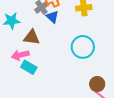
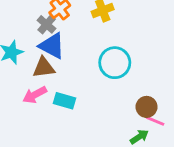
blue triangle: (52, 17) -> (52, 46), moved, size x1.5
cyan rectangle: (29, 67) -> (64, 101), moved

